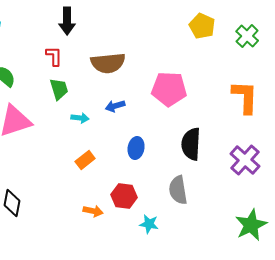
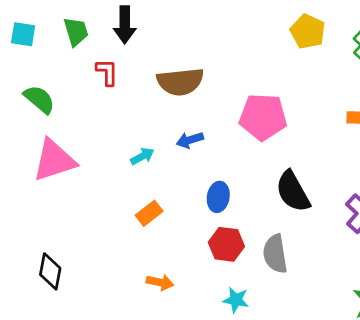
green trapezoid: (59, 89) -> (76, 32), moved
cyan arrow: (80, 118) -> (142, 156), turned -36
black semicircle: (191, 144) -> (293, 191), turned -32
red hexagon: (124, 196) -> (226, 244), moved

